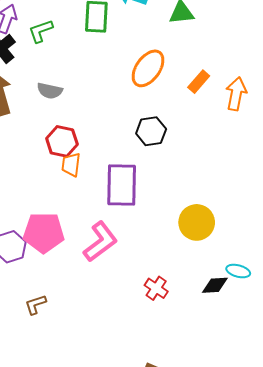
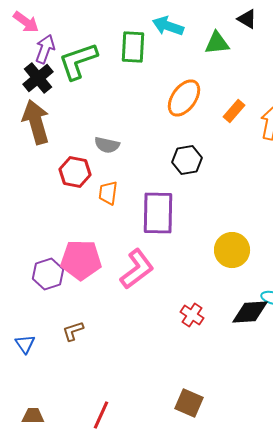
green L-shape: (41, 31) -> (78, 61), size x1.6
gray semicircle: (50, 91) -> (107, 145), moved
red hexagon: (62, 141) -> (75, 172), moved
black diamond: (215, 285) -> (250, 312), size x1.4

